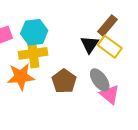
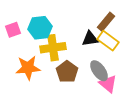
black triangle: (90, 44) -> (90, 39), turned 48
yellow cross: (33, 53) -> (53, 48), moved

